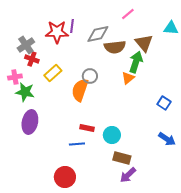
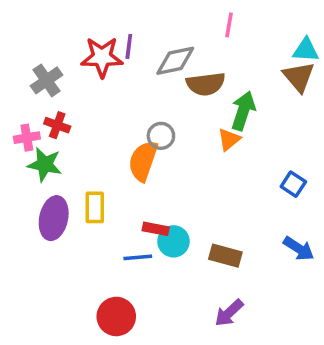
pink line: (128, 14) -> (229, 25), turned -40
brown triangle: (144, 43) -> (299, 77), moved
red cross: (32, 59) -> (57, 125), moved
yellow rectangle: (53, 73) -> (95, 207), moved, turned -48
cyan circle: (112, 135) -> (174, 241), moved
brown rectangle: (122, 158) -> (225, 256), moved

